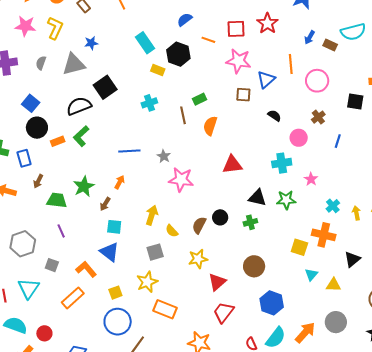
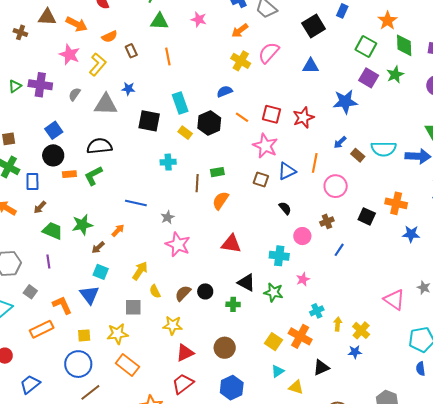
black square: (105, 87) -> (149, 121), moved, turned 30

